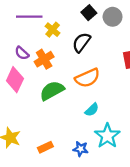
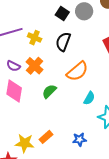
green semicircle: (52, 91) -> (49, 91), size x0.7
orange rectangle: (45, 147) -> (46, 137), moved
blue star: (81, 149) -> (79, 139), moved

